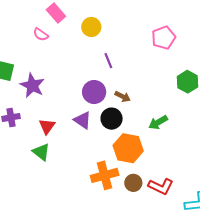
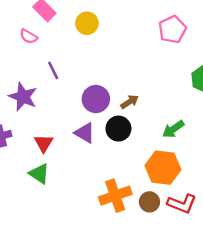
purple line: (108, 61) -> (53, 70), moved
brown arrow: (123, 96) -> (130, 102), turned -56
orange hexagon: (128, 148) -> (163, 168), moved

